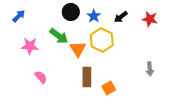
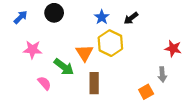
black circle: (71, 12) -> (54, 13), moved
red star: (150, 19) -> (173, 49), moved
green arrow: (59, 36) -> (64, 67), moved
orange square: (109, 88) -> (146, 92), moved

